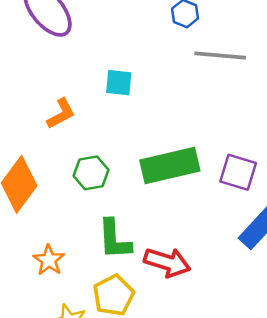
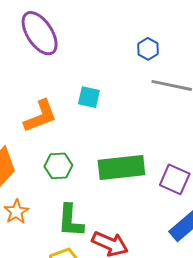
orange L-shape: (61, 114) -> (40, 116), size x1.4
orange star: (49, 260) -> (16, 212), moved

